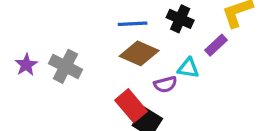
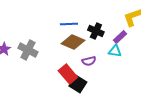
black cross: (180, 19) -> (96, 31), moved
cyan triangle: (188, 68) -> (115, 51), moved

